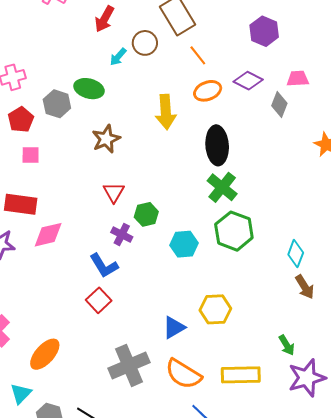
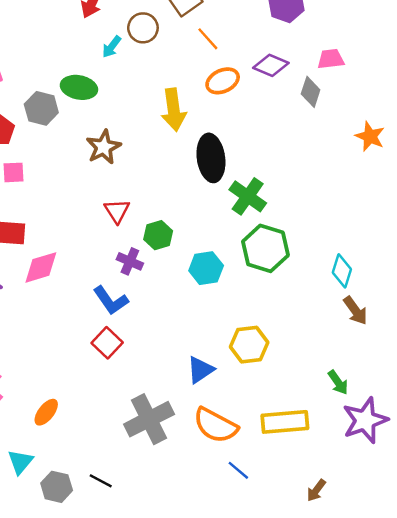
black ellipse: (217, 145) -> (211, 158), moved
orange ellipse: (45, 354) -> (46, 412), size x0.7

